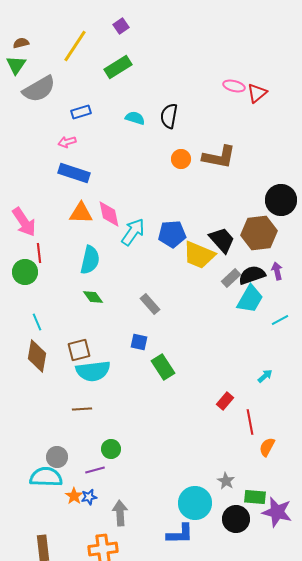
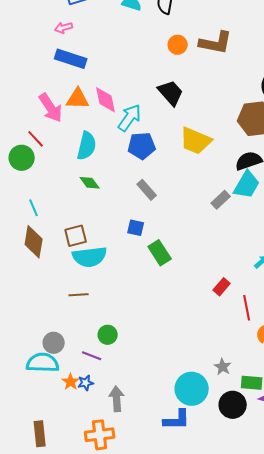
pink arrow: (24, 222) -> (51, 108), moved
blue pentagon: (172, 234) -> (142, 146), moved
black trapezoid: (222, 240) -> (171, 93), moved
red line: (39, 253) -> (36, 139), turned -36
gray rectangle: (231, 278) -> (221, 200), moved
purple line: (95, 470) -> (92, 356), turned 36

